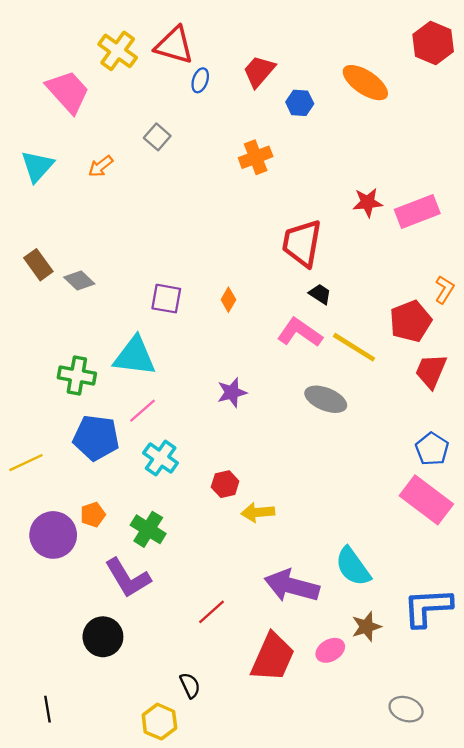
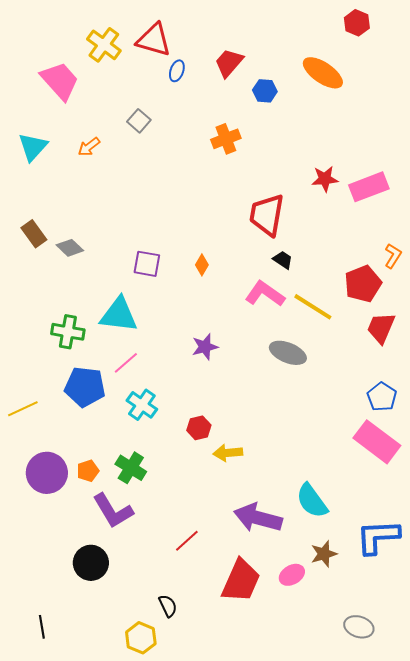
red hexagon: (433, 43) -> (357, 23), moved, size x0.7
orange pentagon: (93, 515) -> (88, 471), moved

